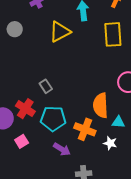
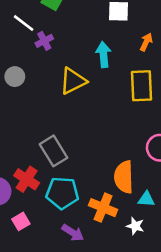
gray rectangle: (46, 86) -> (54, 151), size x1.6

